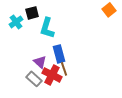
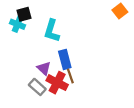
black square: (32, 13) -> (24, 14), moved
cyan cross: (16, 22) -> (17, 24), turned -32

